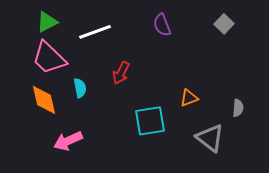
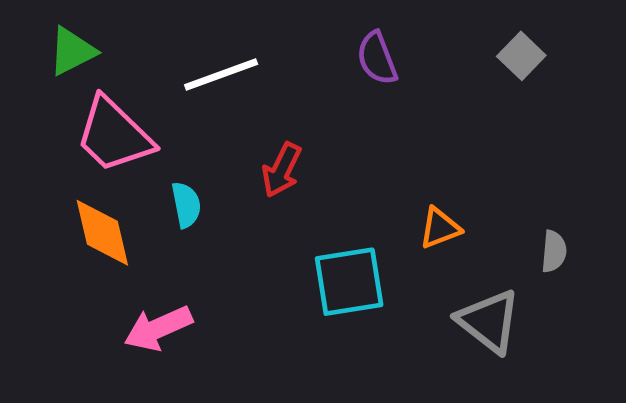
green triangle: (47, 22) -> (72, 51), moved

